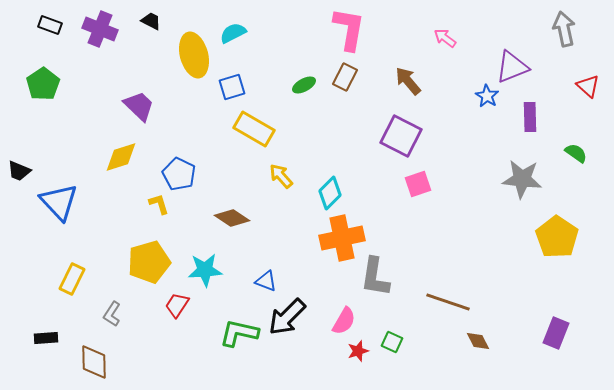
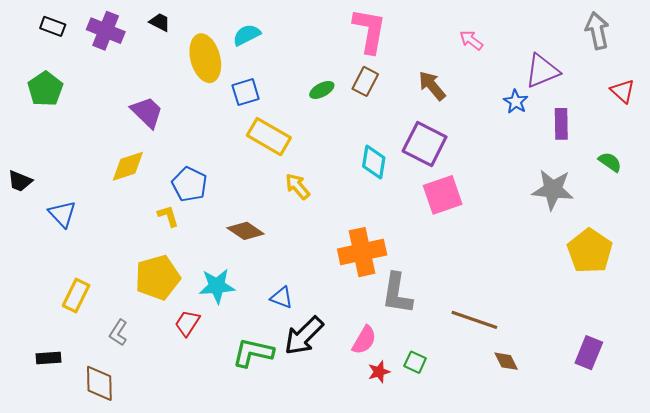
pink square: (418, 184) -> (443, 195), size x1.4
cyan diamond: (330, 193) -> (374, 162), moved, turned -36
blue triangle: (59, 202) -> (62, 214), size x0.7

